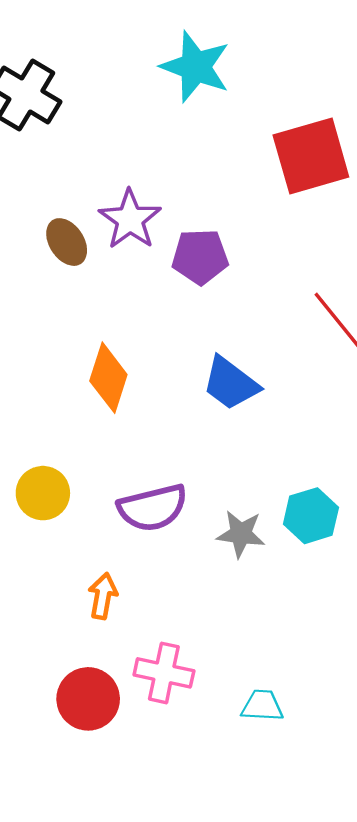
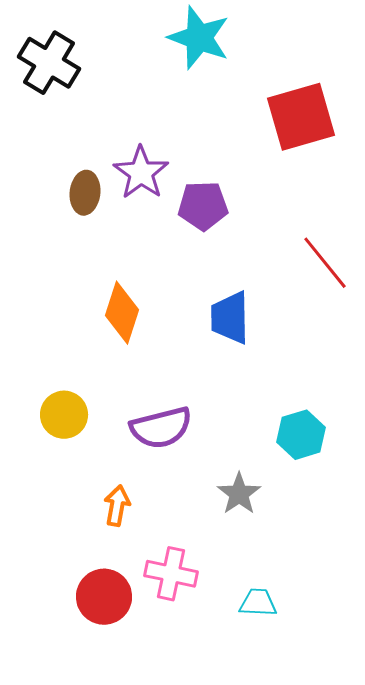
brown ellipse: (67, 242) -> (85, 193), turned 39
blue trapezoid: (231, 383) -> (230, 318), turned 52
gray star: (241, 534) -> (239, 494), moved, turned 30

